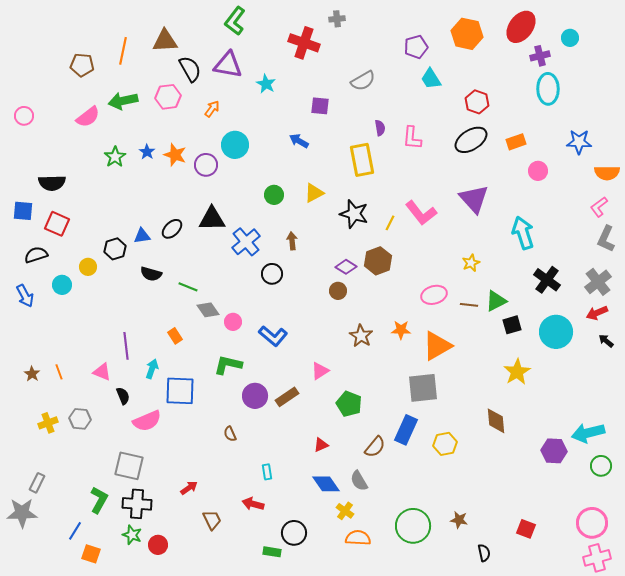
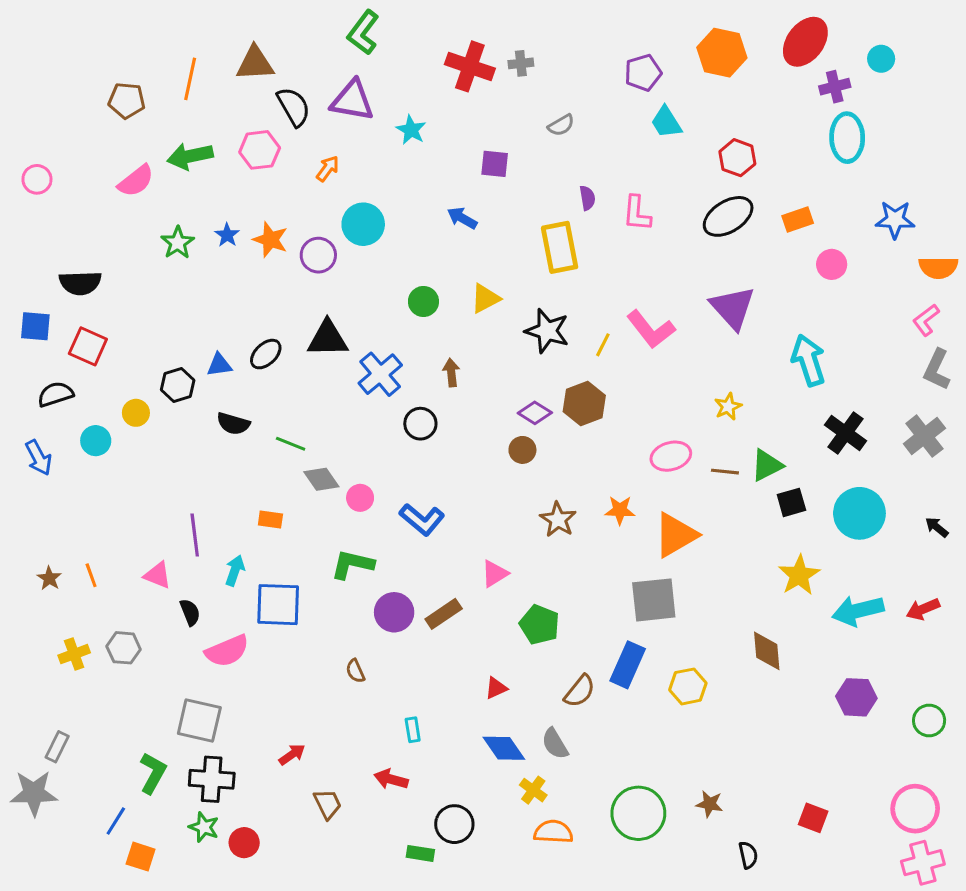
gray cross: (337, 19) -> (521, 63), moved
gray semicircle: (363, 81) -> (561, 125), size x0.7
red arrow: (597, 313) -> (923, 609), moved
orange rectangle: (175, 336) -> (270, 519), turned -49
cyan arrow: (588, 433) -> (858, 611), moved

